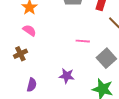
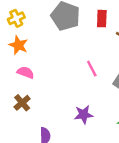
pink line: (83, 41) -> (92, 69), turned 72

